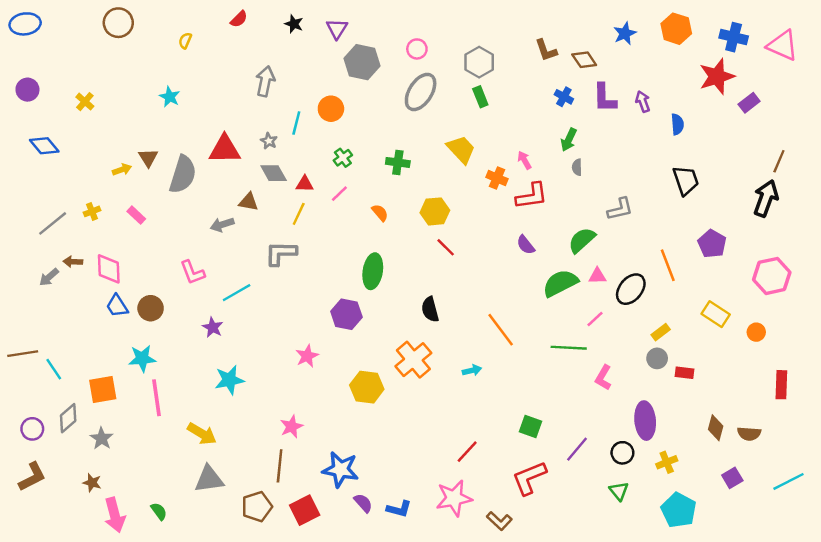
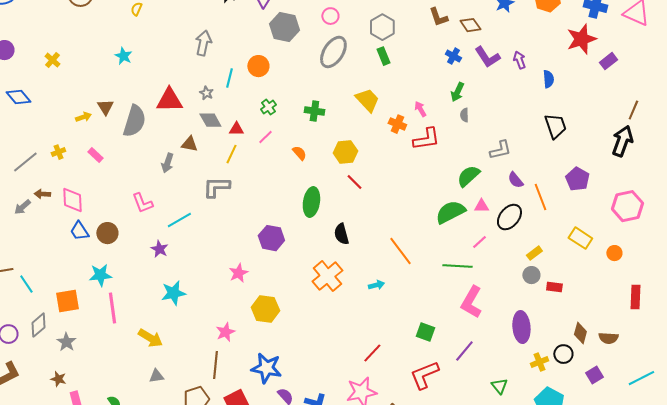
purple L-shape: (605, 98) -> (487, 57), turned -32
gray arrow: (222, 225) -> (167, 163), turned -54
purple semicircle: (526, 245) -> (515, 180), moved
green ellipse: (373, 271) -> (311, 202), moved
pink L-shape: (603, 378) -> (471, 302), moved, size x1.5
yellow hexagon: (367, 387) -> (265, 309), moved
black circle: (622, 453) -> (563, 354), moved
gray triangle: (209, 479) -> (156, 376), size x0.6

